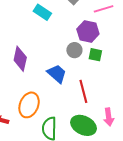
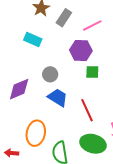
gray circle: (74, 50) -> (50, 74), moved
purple diamond: (20, 59) -> (19, 89), turned 65

